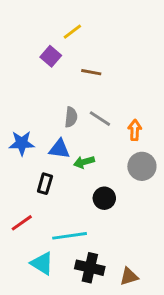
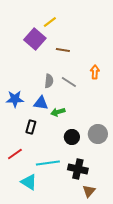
purple square: (51, 56) -> (35, 39), size x1.5
orange arrow: (135, 130) -> (95, 72), moved
gray circle: (142, 166) -> (98, 134), moved
black cross: (90, 268) -> (78, 169), moved
brown triangle: (129, 276) -> (89, 191), turned -32

